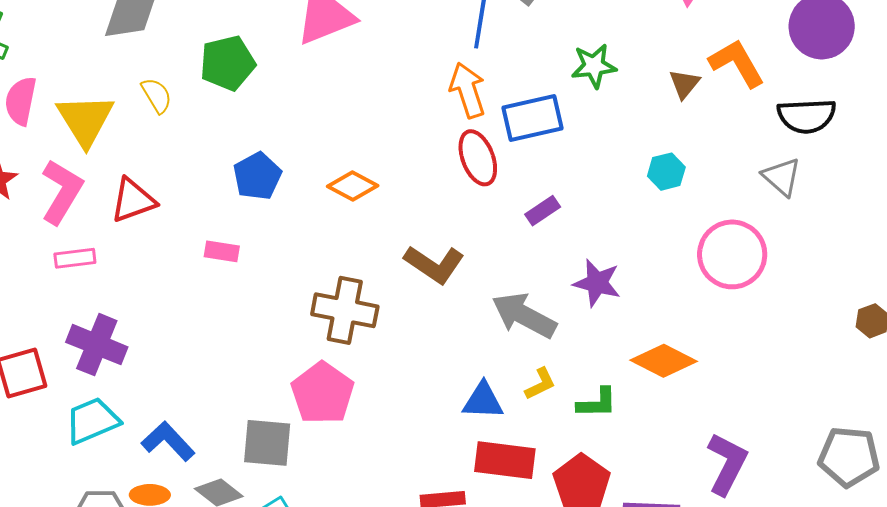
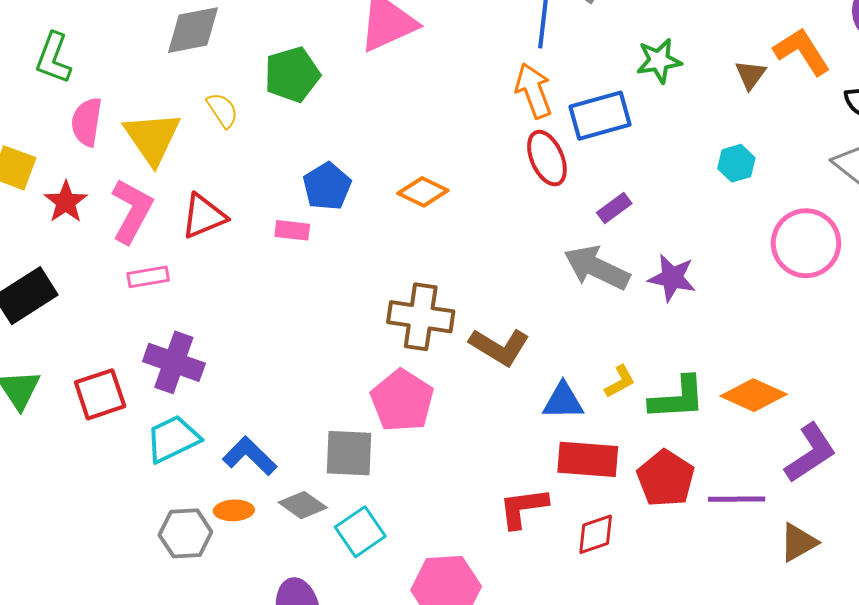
pink rectangle: (222, 251) -> (292, 230), moved
brown L-shape: (434, 264) -> (499, 347), moved
gray arrow: (524, 315) -> (597, 268), moved
orange diamond: (664, 361) -> (754, 395), moved
green L-shape: (597, 403) -> (677, 398), size x1.4
purple L-shape: (727, 464) -> (810, 453), turned 32

